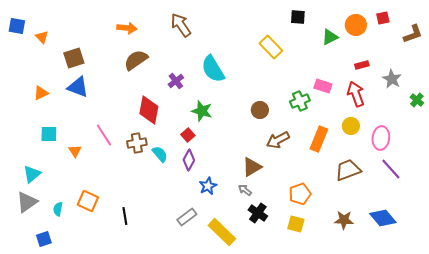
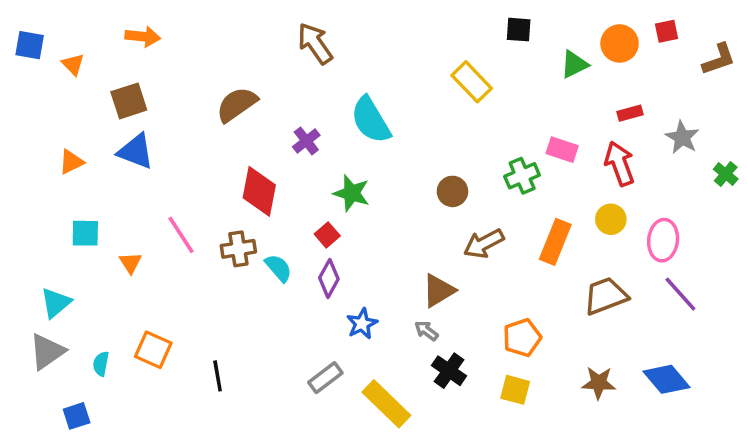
orange arrow: (127, 28) -> (143, 37), moved

